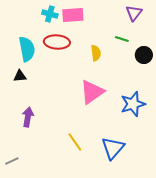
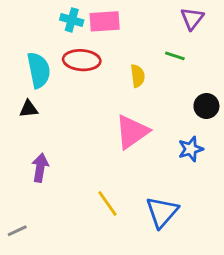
black circle: (144, 55) -> (206, 106), moved
blue star: (133, 104) -> (191, 149), size x0.7

